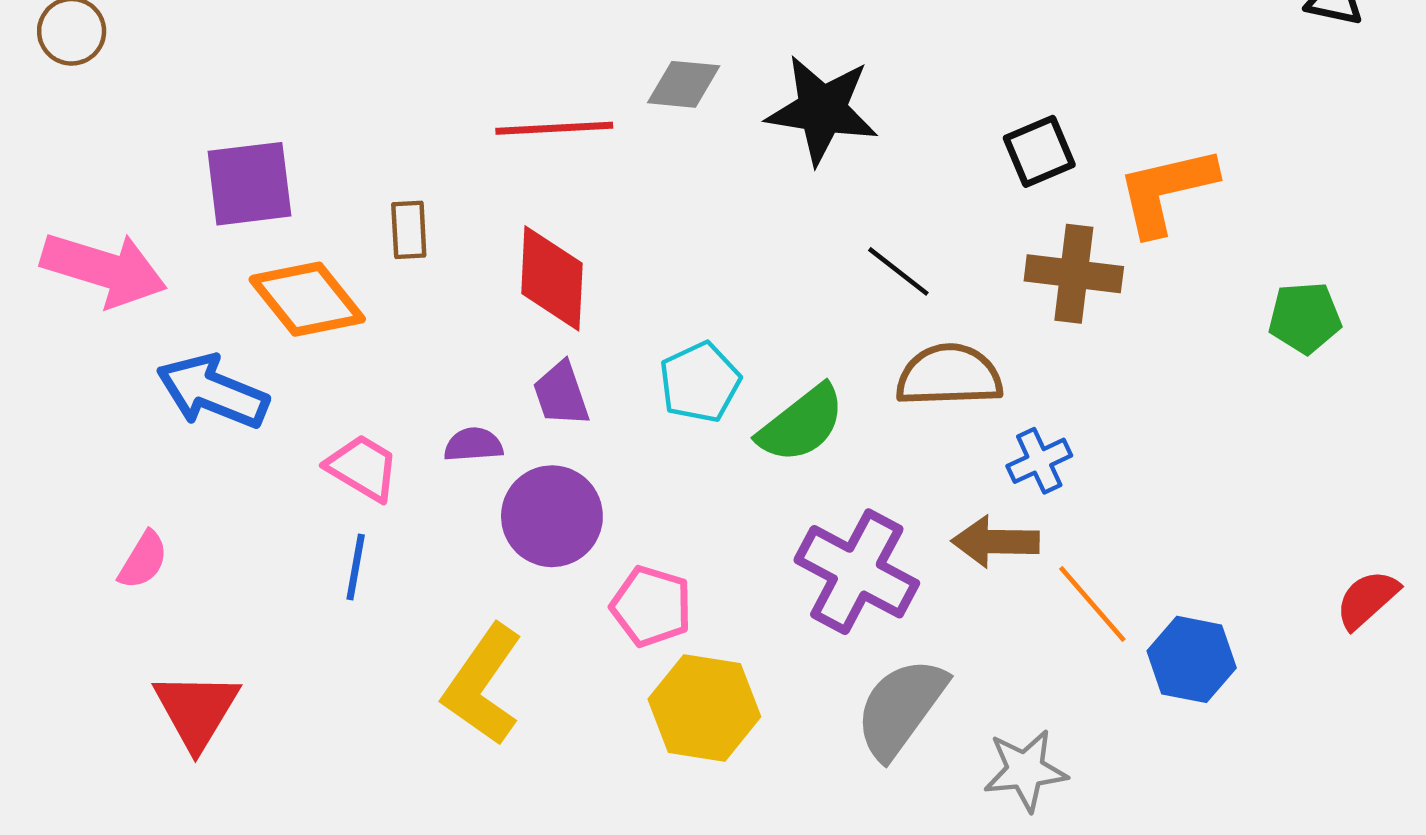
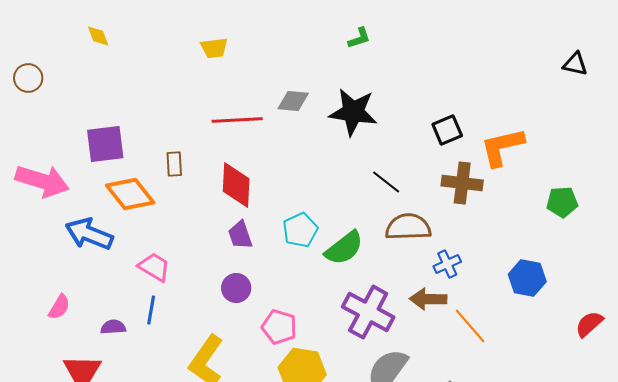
purple semicircle: (473, 445) -> (113, 327), moved
purple circle: (552, 516) -> (236, 288), size x0.7
blue hexagon: (1192, 659) -> (527, 278), moved

